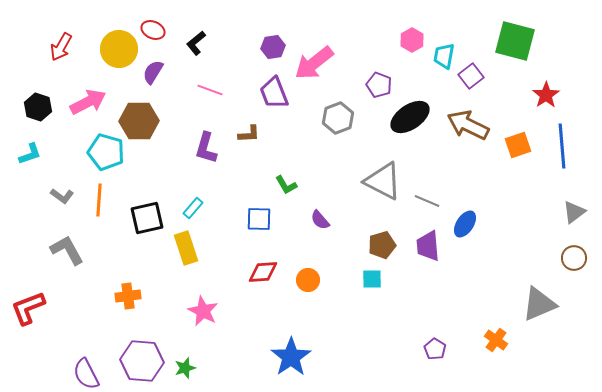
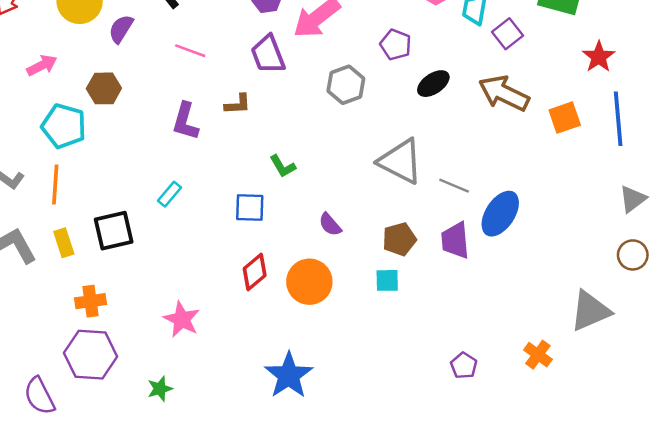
pink arrow: (88, 102) -> (42, 65), size x0.7
black ellipse: (410, 117) -> (433, 84), size x0.7
brown hexagon: (139, 121) -> (104, 88), size x0.7
black square: (147, 218) -> (114, 231), moved
purple semicircle: (320, 220) -> (330, 225), moved
blue ellipse: (465, 224) -> (500, 214), size x1.4
yellow rectangle: (186, 248) -> (64, 243), moved, size x0.7
red diamond: (263, 272) -> (255, 272), turned -36
orange circle: (308, 280) -> (309, 282), size x1.6
purple hexagon: (142, 361) -> (91, 355), moved

